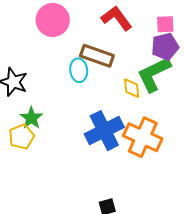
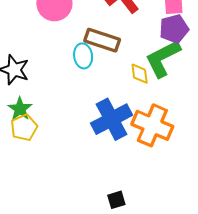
green star: (31, 118) -> (20, 109), moved

